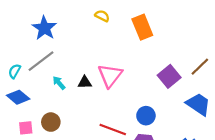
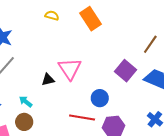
purple square: (169, 76) -> (125, 71), moved
cyan arrow: (59, 83) -> (26, 102), moved
blue circle: (146, 116) -> (100, 98), moved

